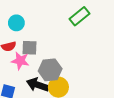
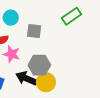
gray square: (29, 48) -> (34, 31), moved

